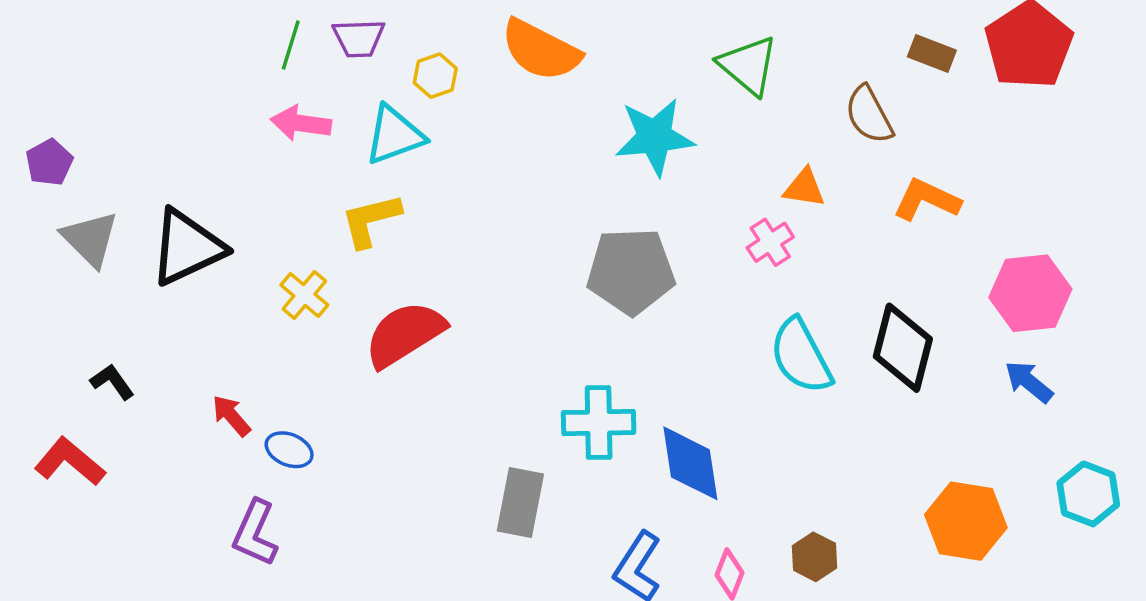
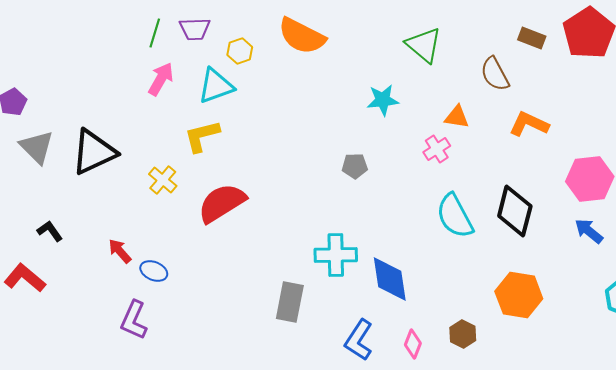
pink arrow: (301, 123) -> (161, 79), turned 112
cyan star: (655, 137) -> (383, 100), moved, size x0.7
gray pentagon: (631, 271) -> (355, 166), size x0.5
orange hexagon: (966, 521) -> (519, 295), moved

